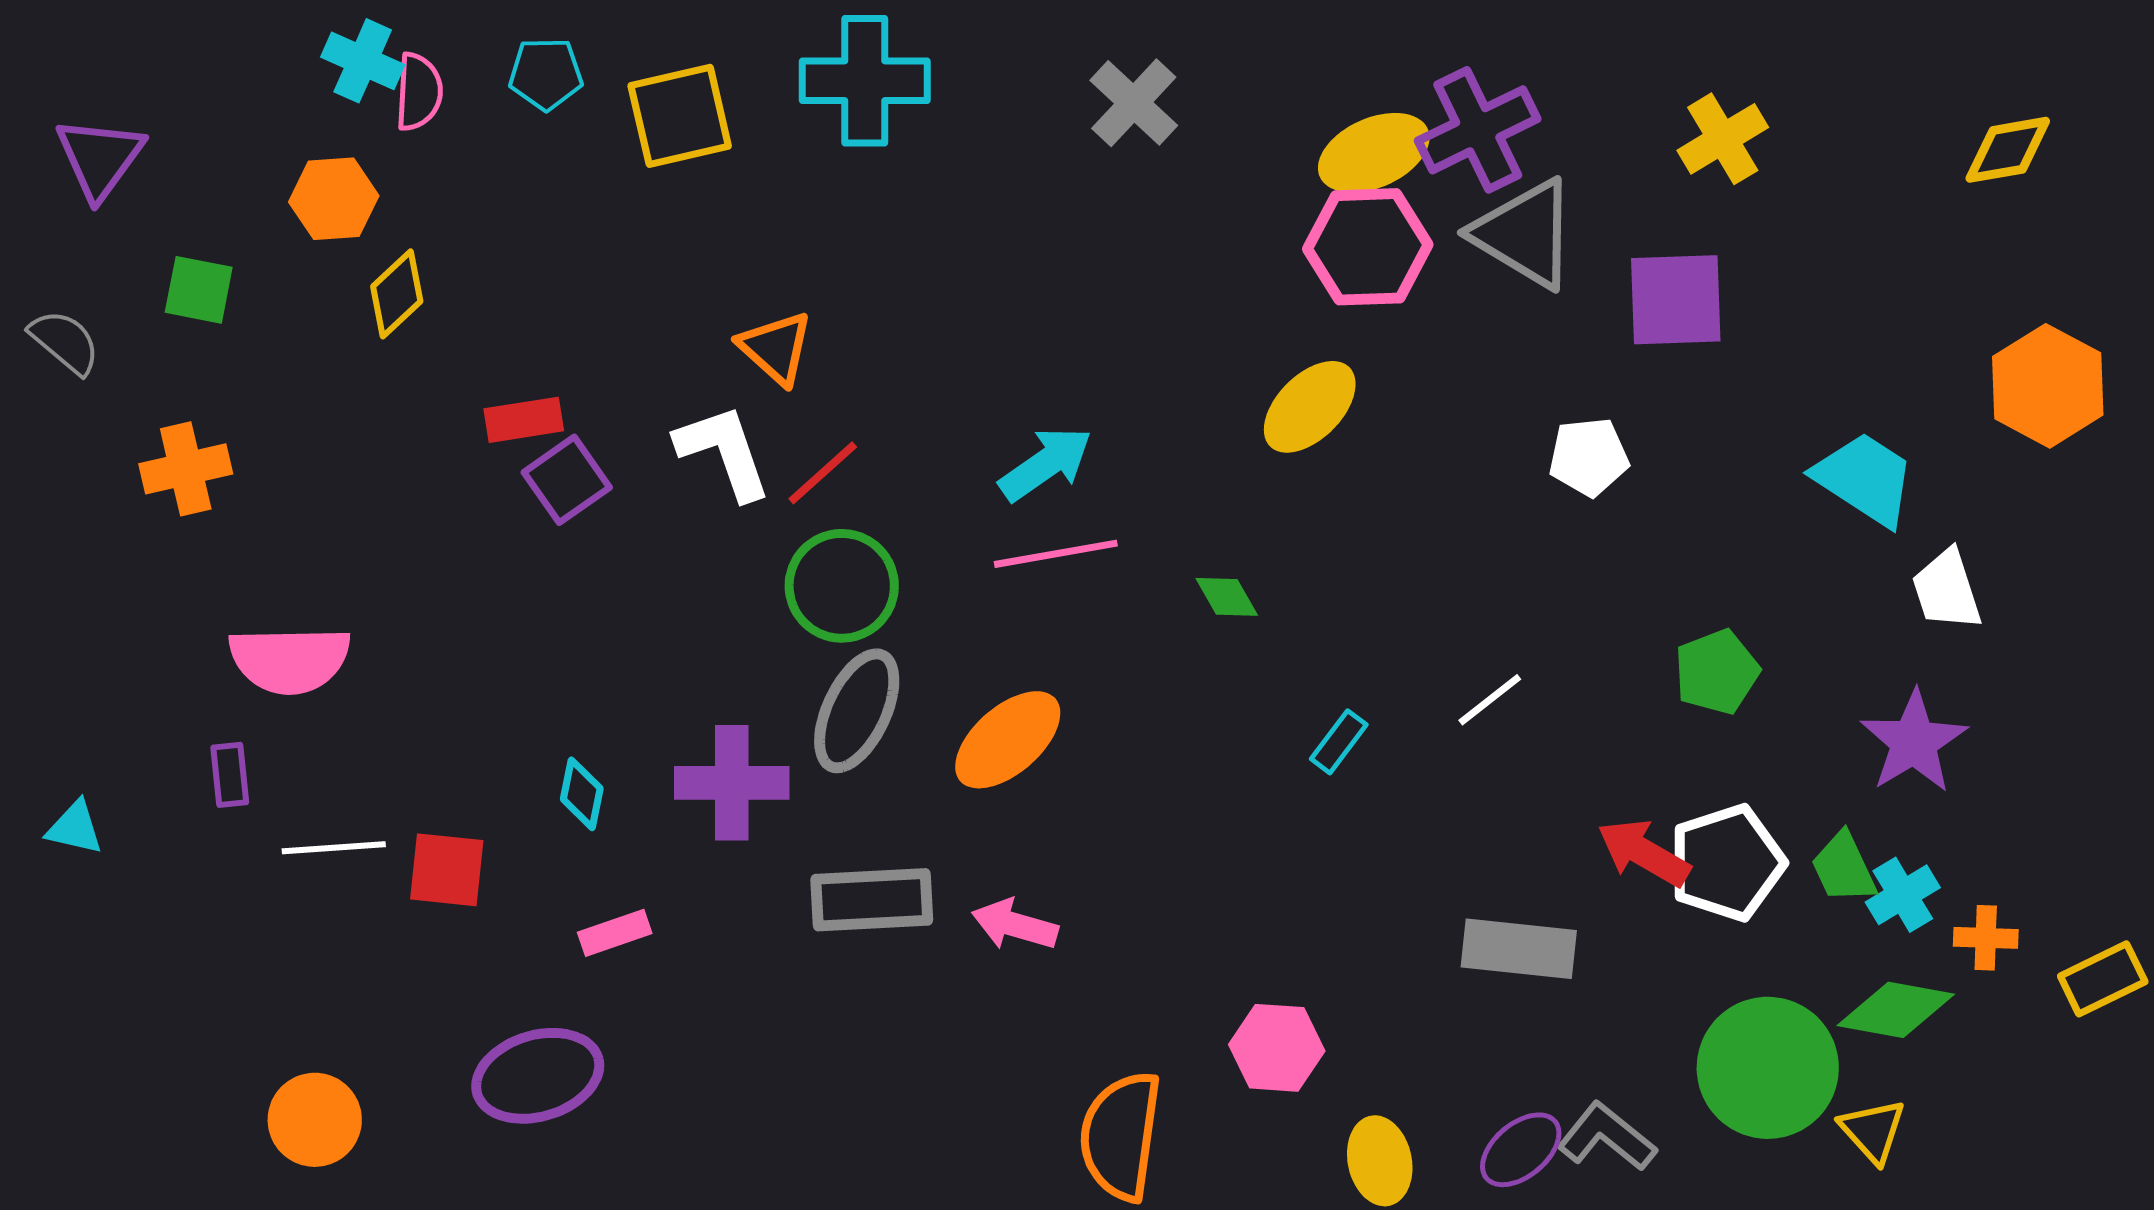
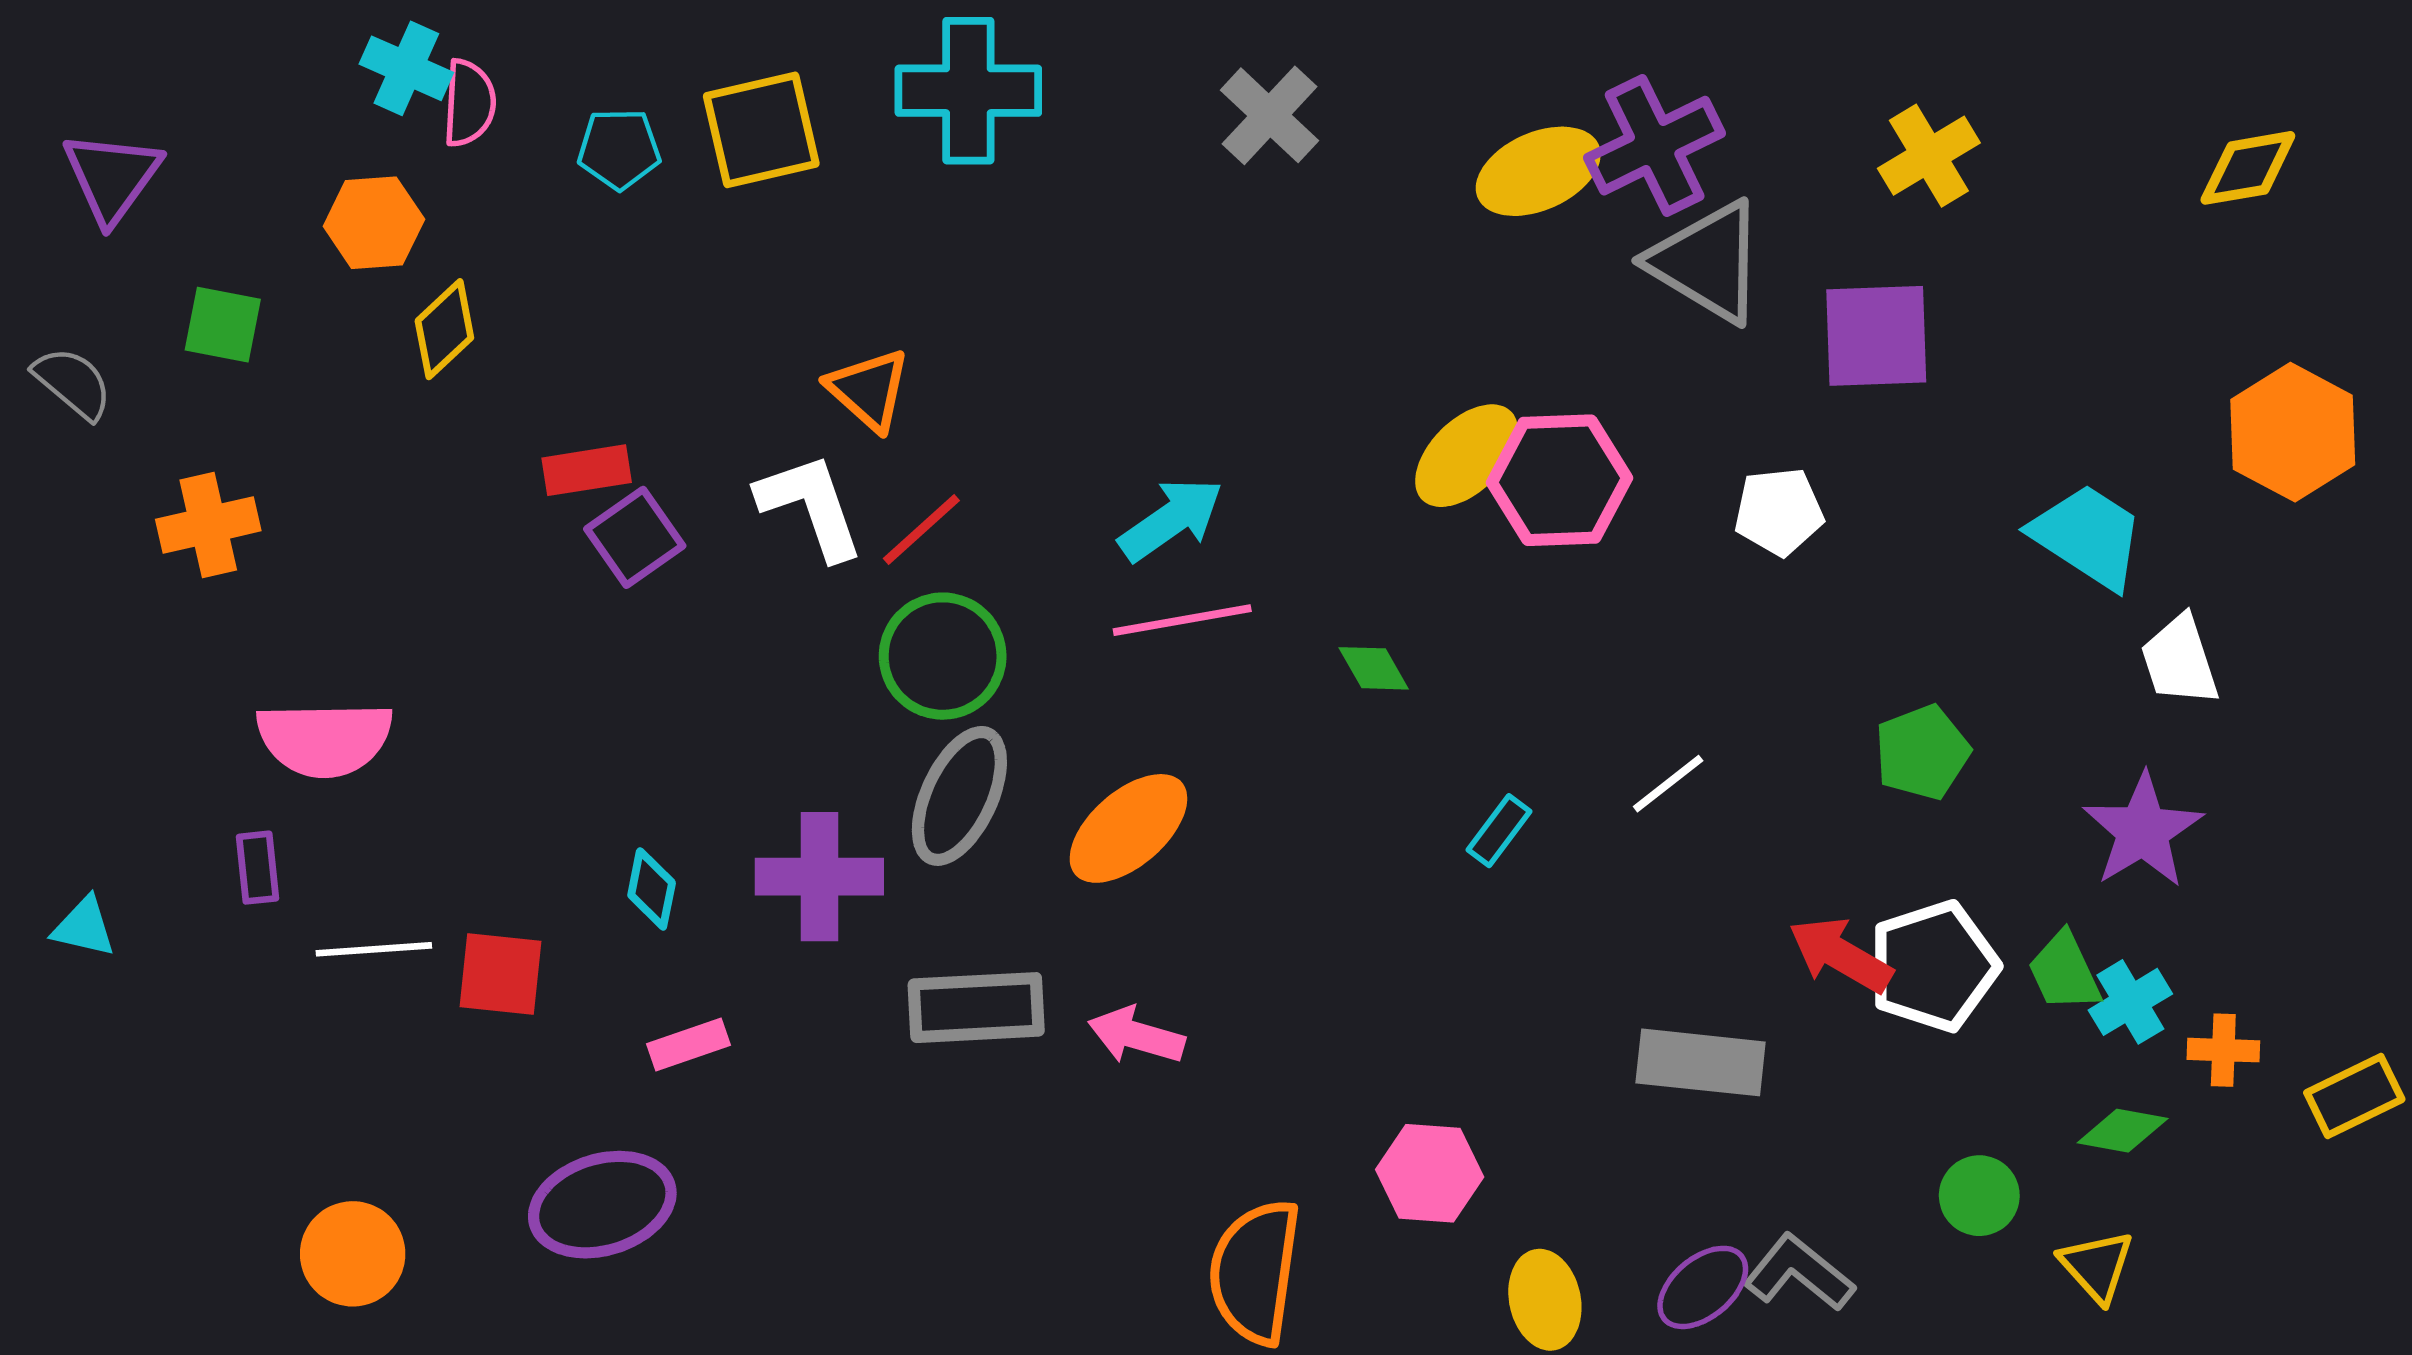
cyan pentagon: (546, 74) -> (619, 149), moved
pink hexagon: (1368, 247) -> (1559, 480), moved
green diamond: (1896, 1010) -> (2123, 1131), size x0.7
green circle: (1768, 1068) -> (1979, 1196), size x0.5

